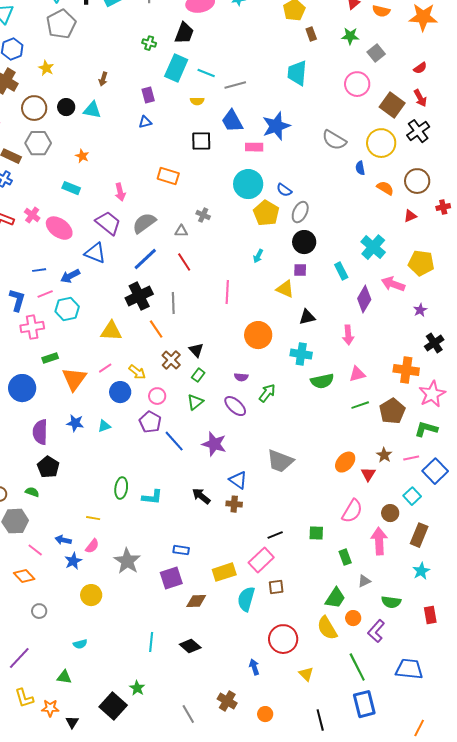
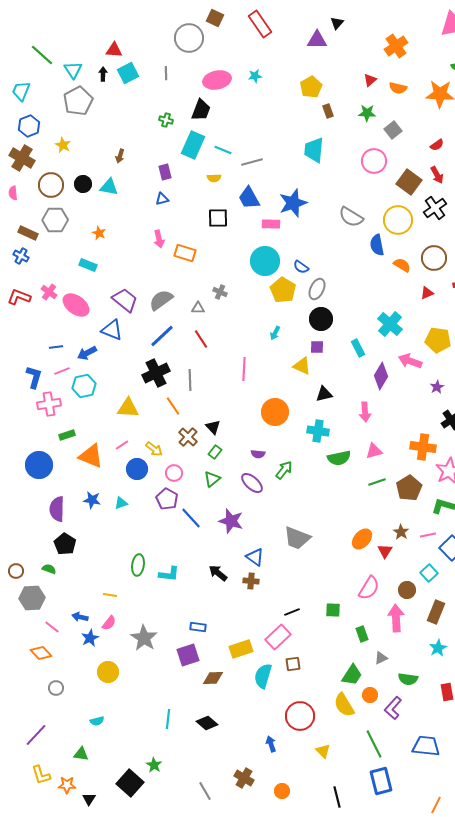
blue semicircle: (360, 168) -> (377, 245), size x1.5
pink arrow: (120, 192) -> (159, 239), moved
orange triangle: (74, 379) -> (91, 456), turned -44

